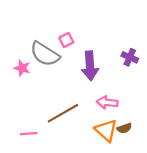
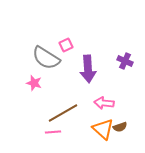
pink star: (22, 68) -> (34, 83), moved
pink line: (29, 134) -> (53, 132), moved

